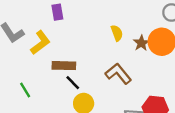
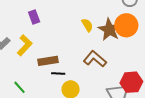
brown star: (141, 43) -> (109, 30), size x1.6
black line: (73, 83) -> (58, 74), turned -32

